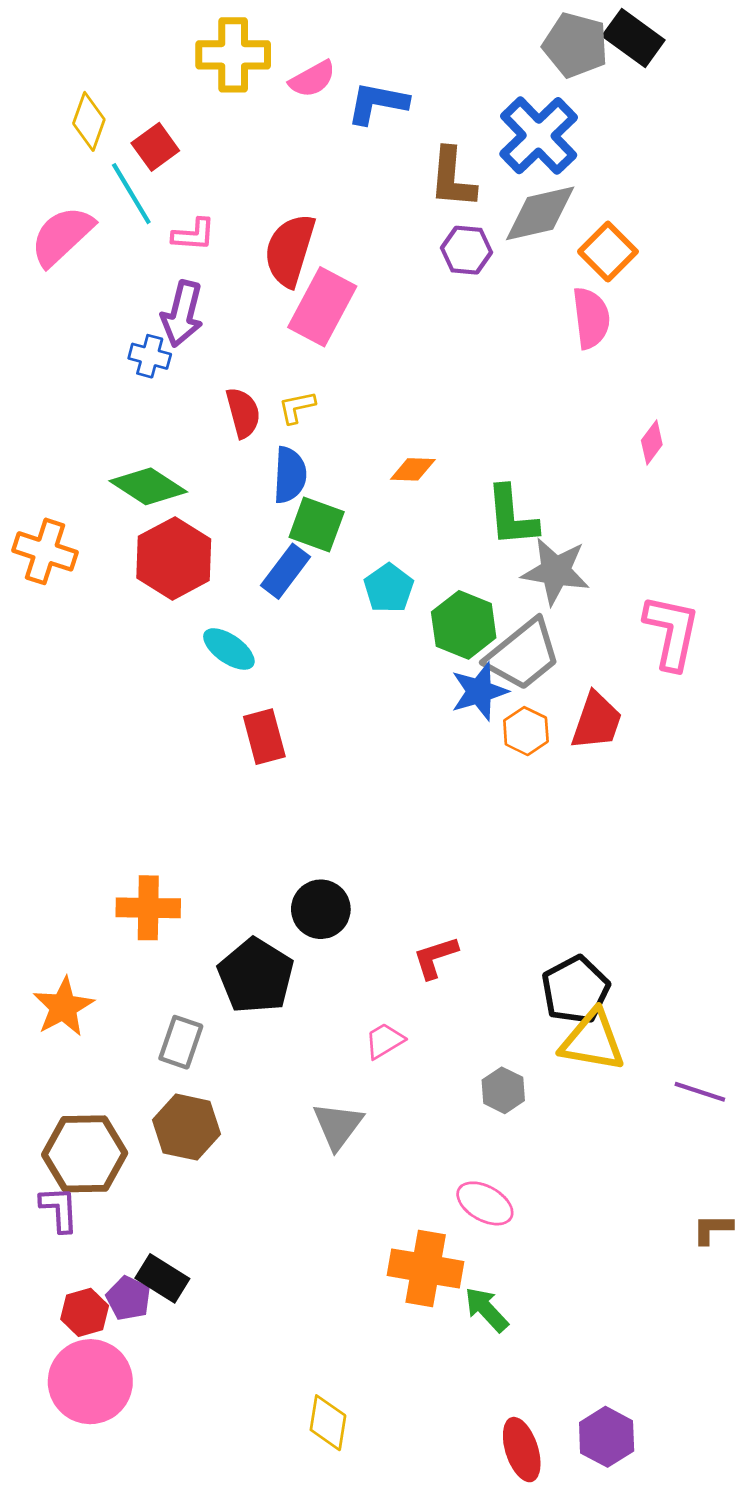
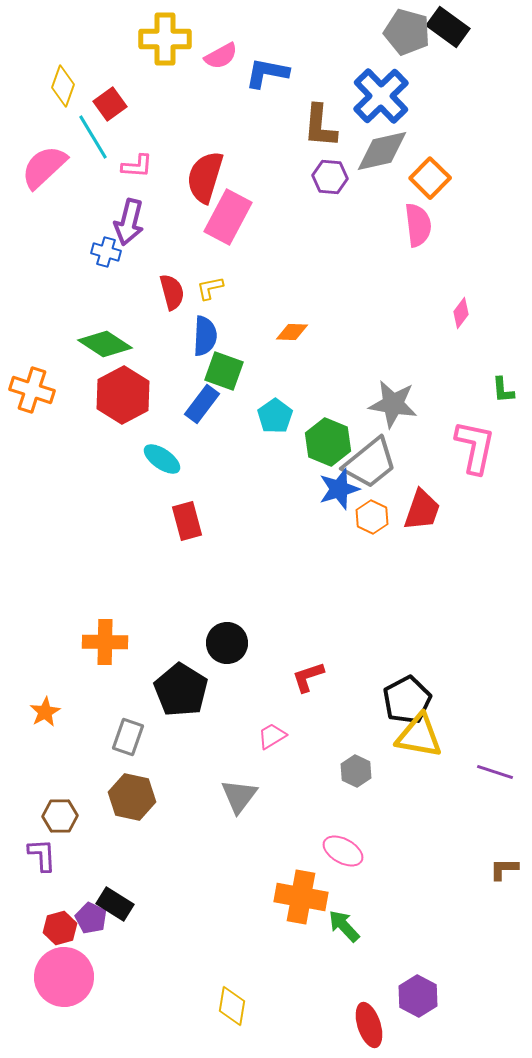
green L-shape: (512, 516) -> (503, 390), moved, size x0.6
orange star: (63, 1007) -> (45, 712), size x0.7
brown hexagon: (85, 1154) -> (60, 816), size x0.6
purple hexagon: (607, 1437) -> (418, 996), moved

